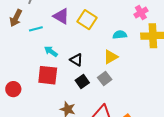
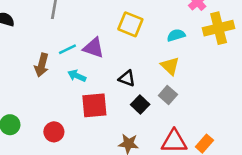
purple triangle: (61, 16) -> (94, 48), moved
brown arrow: (16, 18) -> (42, 65), moved
cyan arrow: (51, 51) -> (77, 76), moved
yellow triangle: (111, 57) -> (170, 66), turned -35

